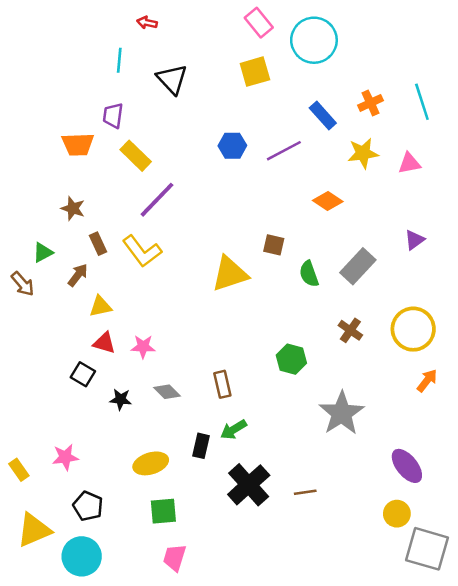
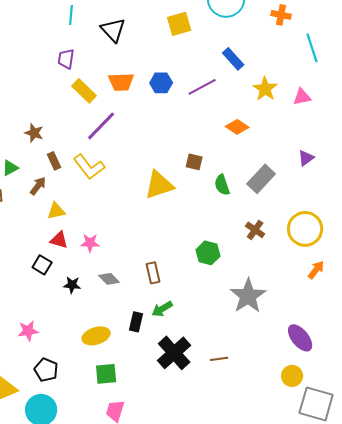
orange cross: (370, 103) -> (281, 15), moved, turned 36
orange trapezoid: (78, 144) -> (121, 82), moved
yellow star: (363, 153) -> (265, 89), turned -30

